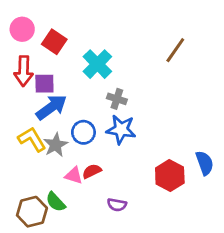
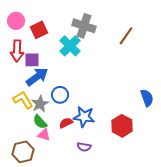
red square: (54, 42) -> (39, 30), turned 30
gray cross: (117, 99) -> (84, 26), moved, size x1.6
blue star: (121, 130) -> (84, 117), moved
blue semicircle: (205, 163) -> (147, 98), moved
pink triangle: (74, 175) -> (44, 135), moved
green semicircle: (56, 202) -> (40, 122), moved

